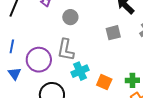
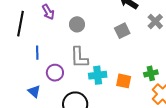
blue line: (12, 46) -> (37, 53), moved
purple circle: (39, 60) -> (55, 73), size x0.7
cyan cross: (80, 71) -> (98, 75), turned 30

